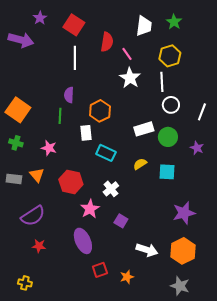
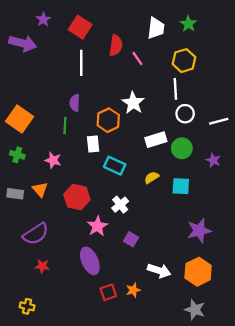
white star: (130, 78) -> (133, 103), moved
white line: (202, 112) -> (219, 121), turned 54
orange star: (127, 277) -> (133, 290), moved

